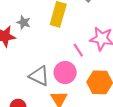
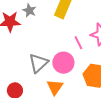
gray triangle: (39, 76) -> (38, 63), turned 45

